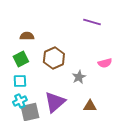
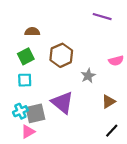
cyan cross: (20, 101) -> (20, 111), moved
purple triangle: (55, 102) -> (62, 103), turned -40
brown triangle: (90, 106) -> (109, 102), moved, turned -32

